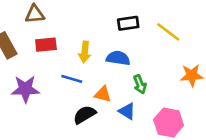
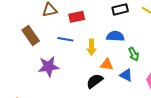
red rectangle: (46, 45) -> (77, 17), moved
yellow arrow: (85, 52) -> (91, 47), moved
blue line: (72, 79) -> (65, 39), moved

